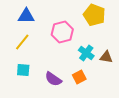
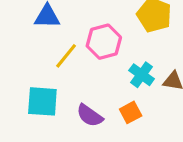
yellow line: (22, 42) -> (66, 56), moved
cyan square: (23, 70) -> (42, 101), size x1.5

